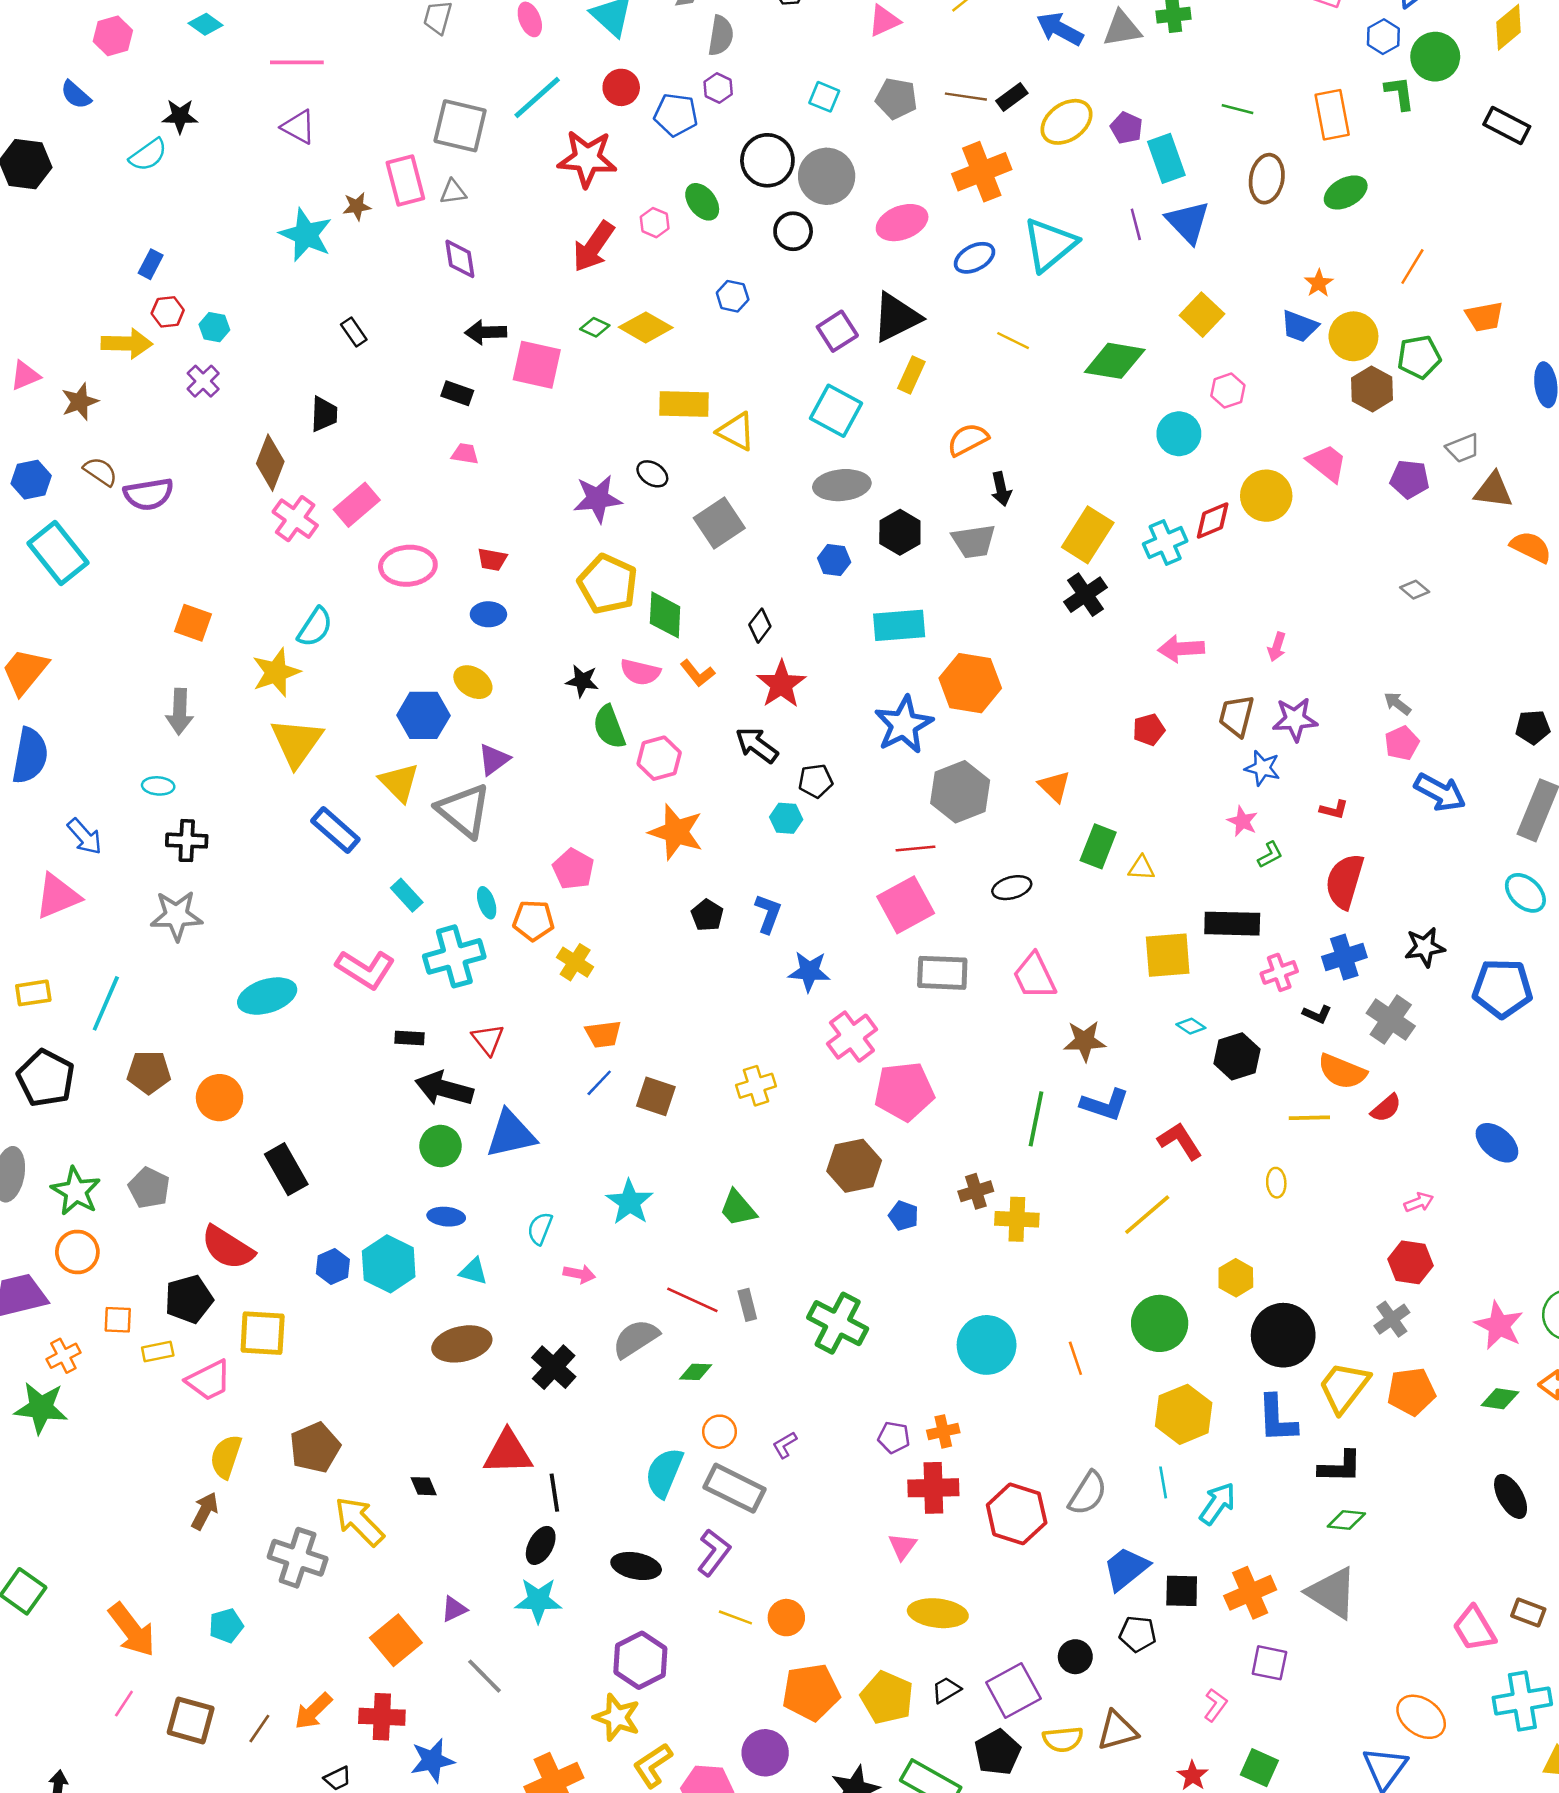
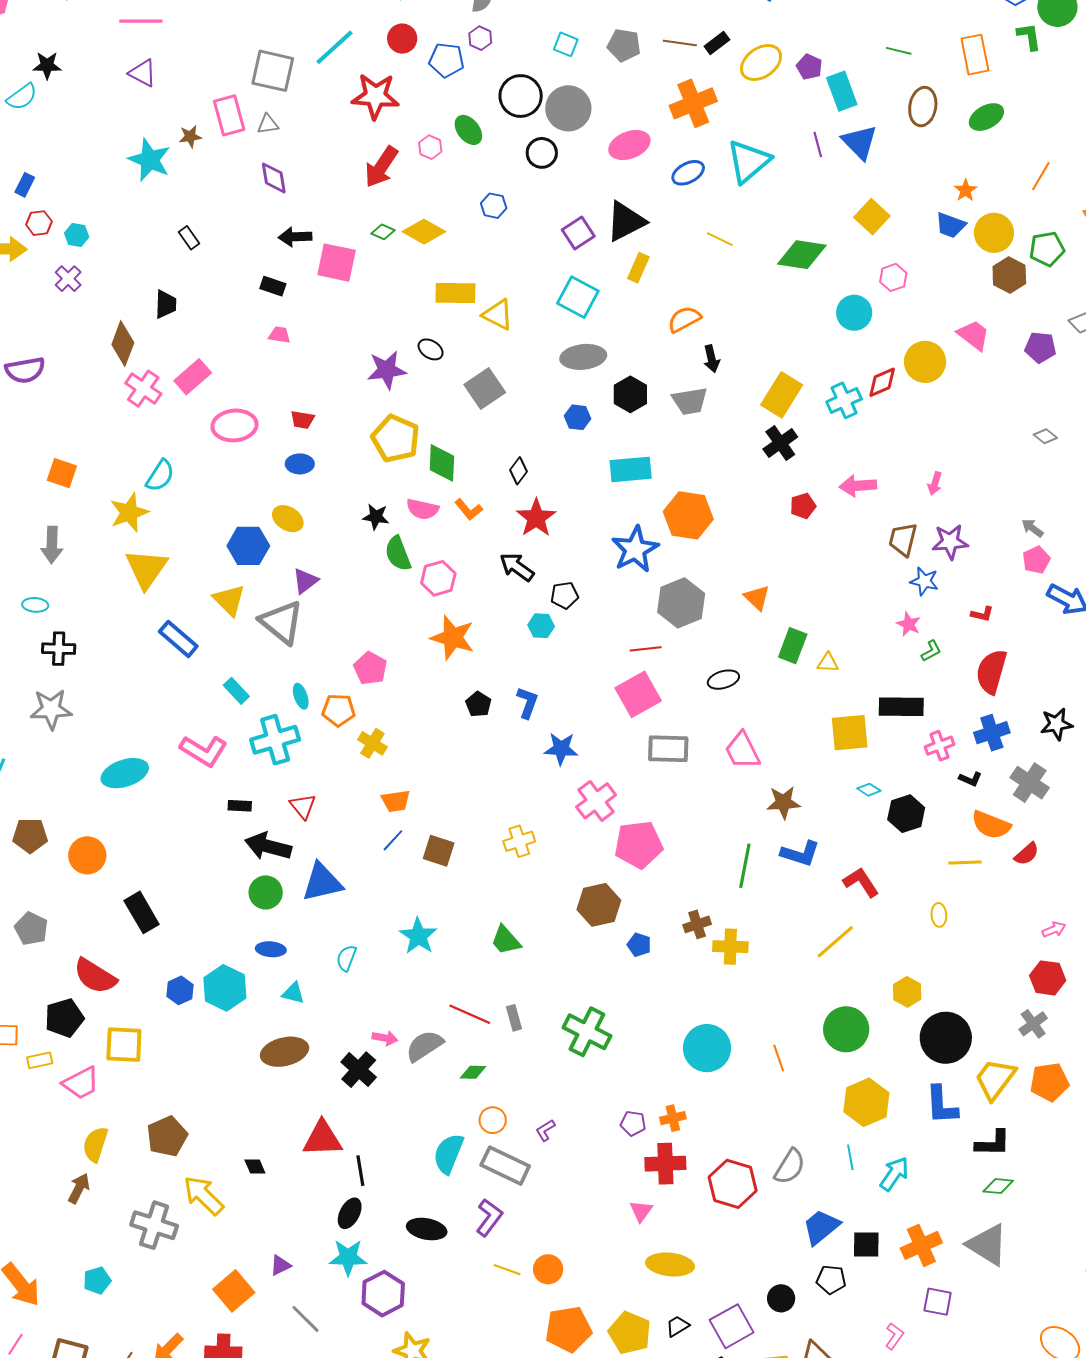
red pentagon: (1149, 730) -> (803, 506), moved
pink arrow: (579, 1274) -> (385, 1038), moved
purple hexagon: (640, 1660) -> (383, 1294), moved

